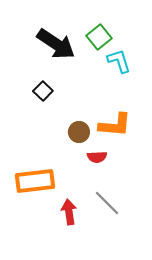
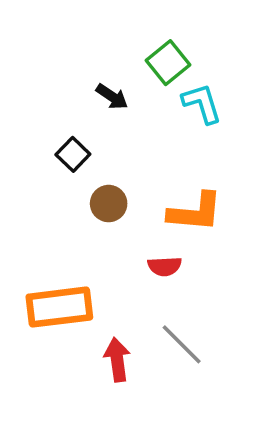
black arrow: (56, 44) -> (112, 97), moved, size x0.5
brown circle: (79, 132) -> (109, 204), moved

